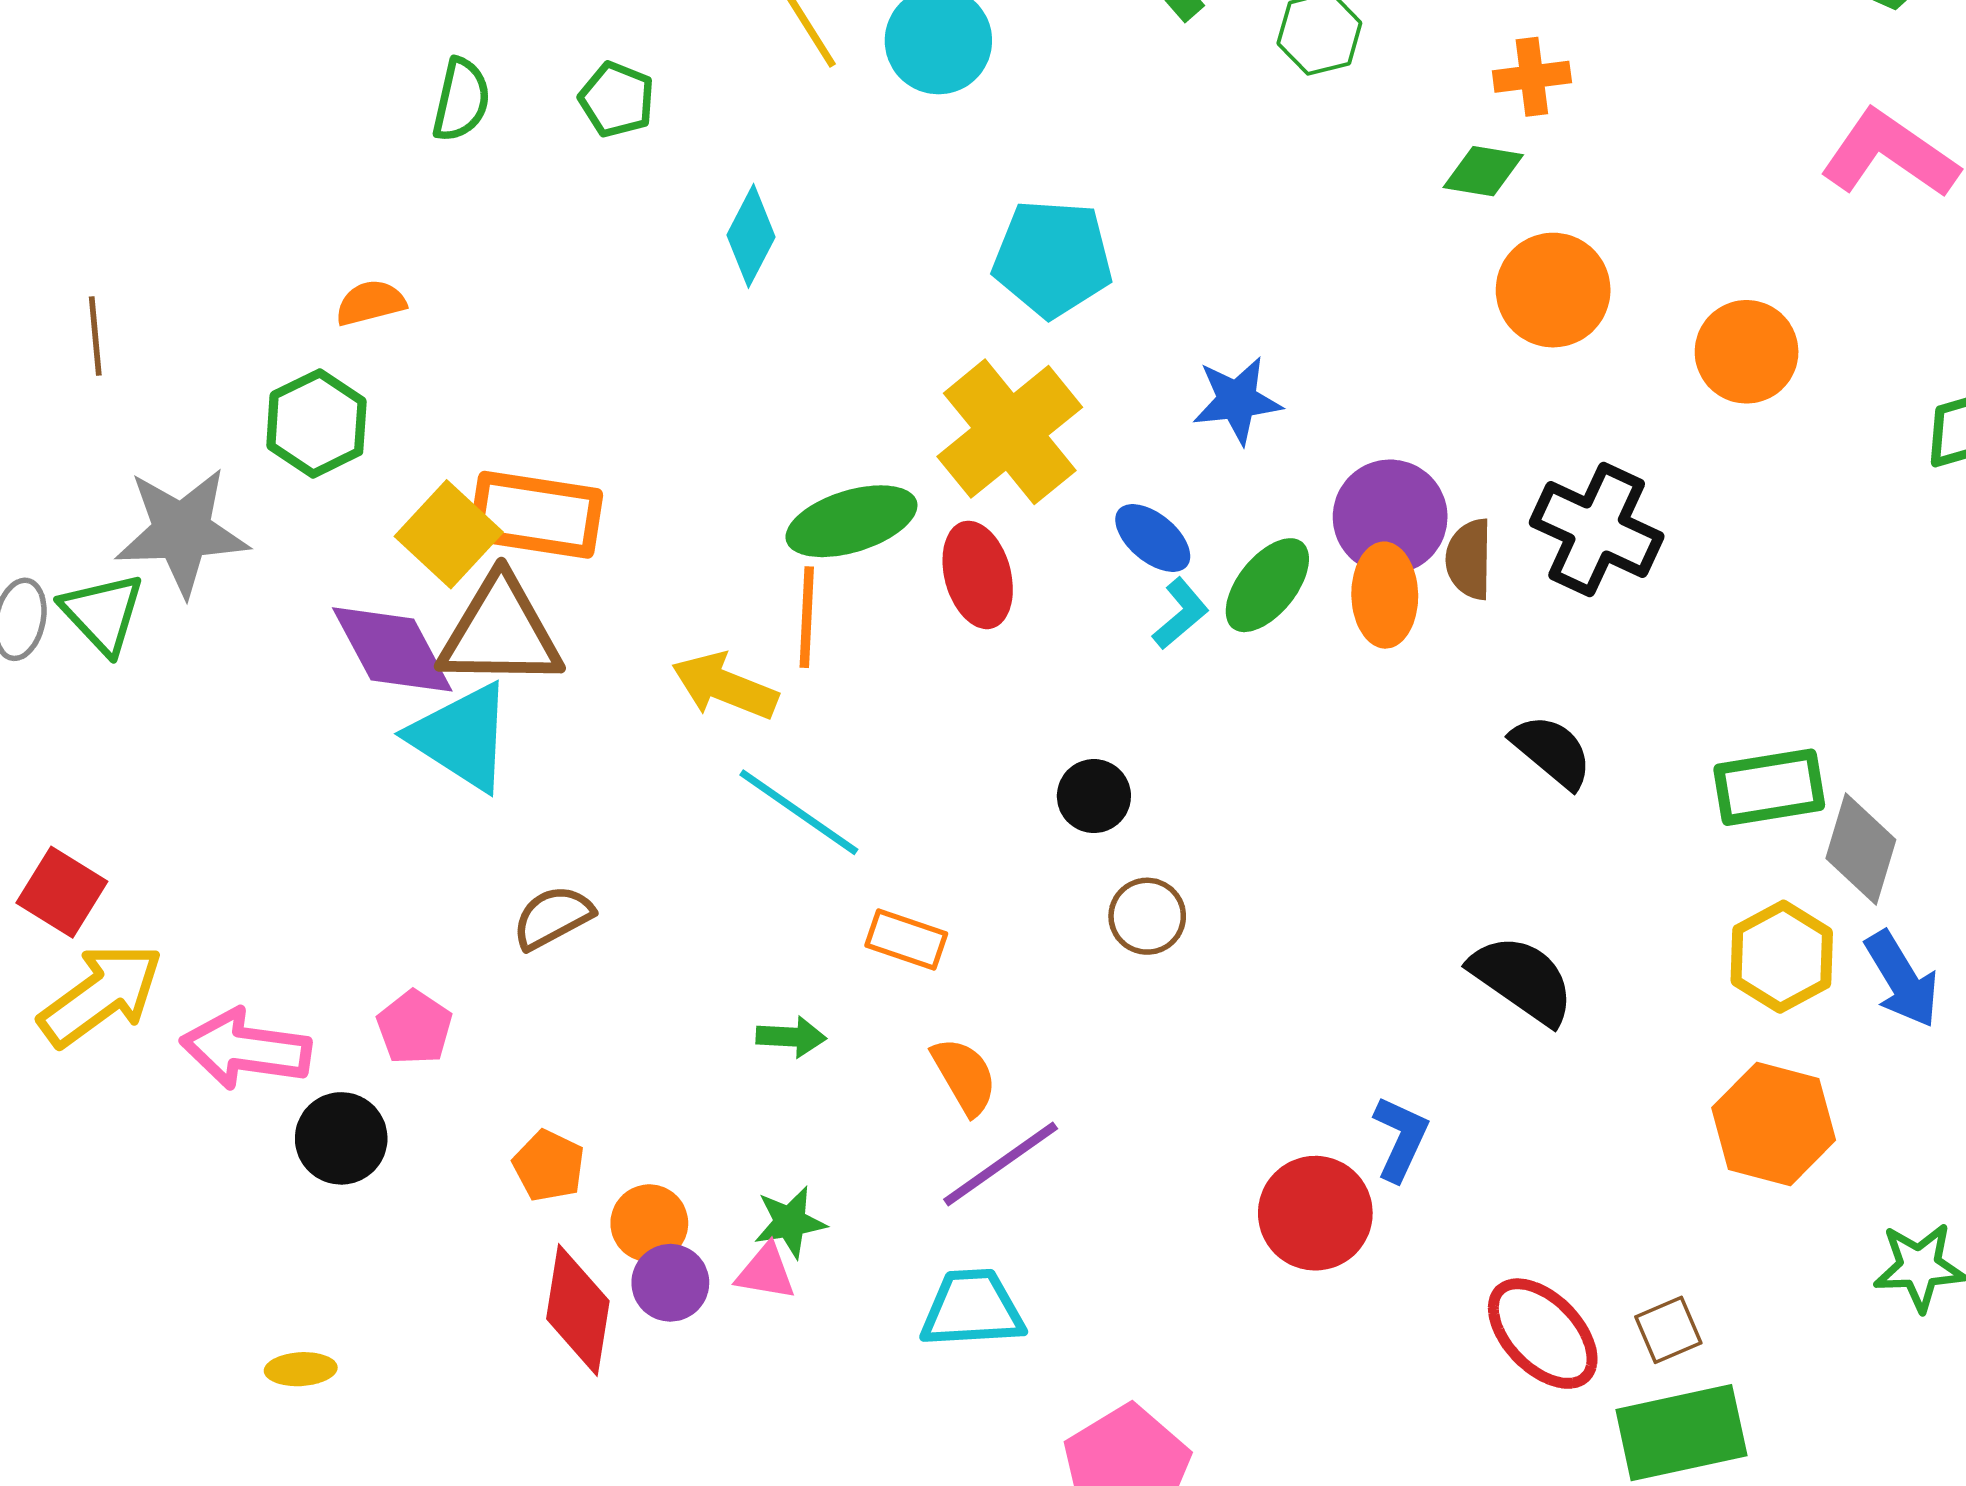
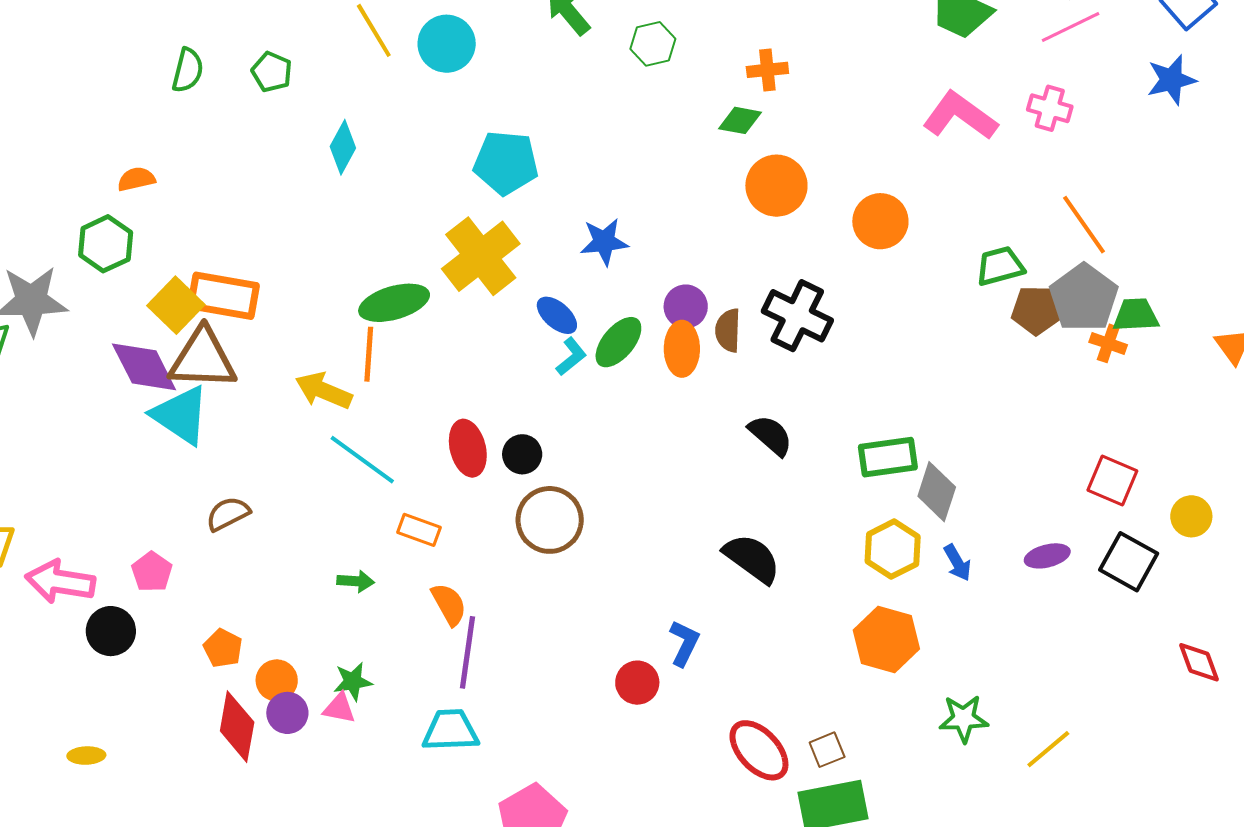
purple circle: (1390, 517) -> (686, 307), size x0.7
red ellipse: (978, 575) -> (468, 448), moved
brown circle: (1147, 916) -> (550, 520), size x1.6
blue arrow: (1902, 979) -> (957, 563), size x0.7
purple line: (1001, 1164) -> (467, 652), turned -48
red circle: (1315, 1213) -> (637, 683), size x0.7

